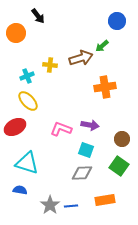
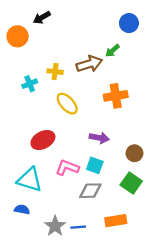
black arrow: (38, 16) -> (42, 18), turned 98
yellow ellipse: (28, 101) -> (67, 104), moved
red ellipse: (15, 127) -> (43, 140), moved
pink L-shape: (61, 129) -> (67, 168), moved

